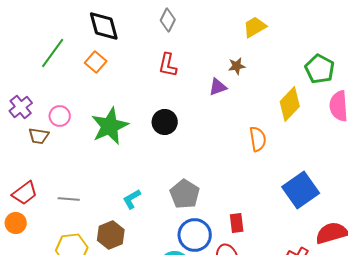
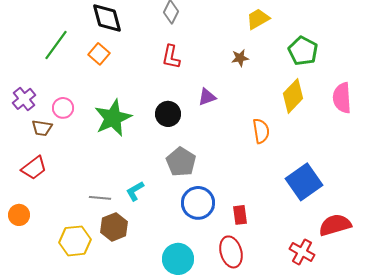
green pentagon: (320, 69) -> (303, 51), moved
purple triangle: (218, 87) -> (207, 97), moved
red trapezoid: (25, 193) -> (34, 168), moved
gray pentagon: (185, 194) -> (181, 162), moved
gray line: (69, 199) -> (100, 198), moved
blue circle: (195, 235) -> (198, 203), moved

